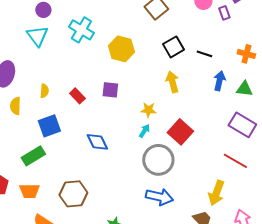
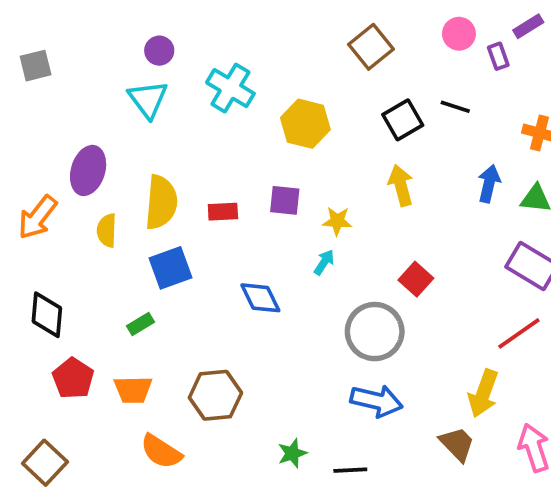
black line: (204, 54) -> (455, 107), moved
yellow semicircle: (44, 91) -> (161, 202), size x2.0
red rectangle: (77, 96) -> (223, 212), turned -49
yellow star: (148, 110) -> (337, 221), moved
cyan arrow: (144, 131) -> (324, 262), moved
red square: (180, 132) -> (416, 279), size x0.7
green rectangle: (33, 156) -> (140, 324), size x0.6
red line: (235, 161) -> (519, 333), turned -65

